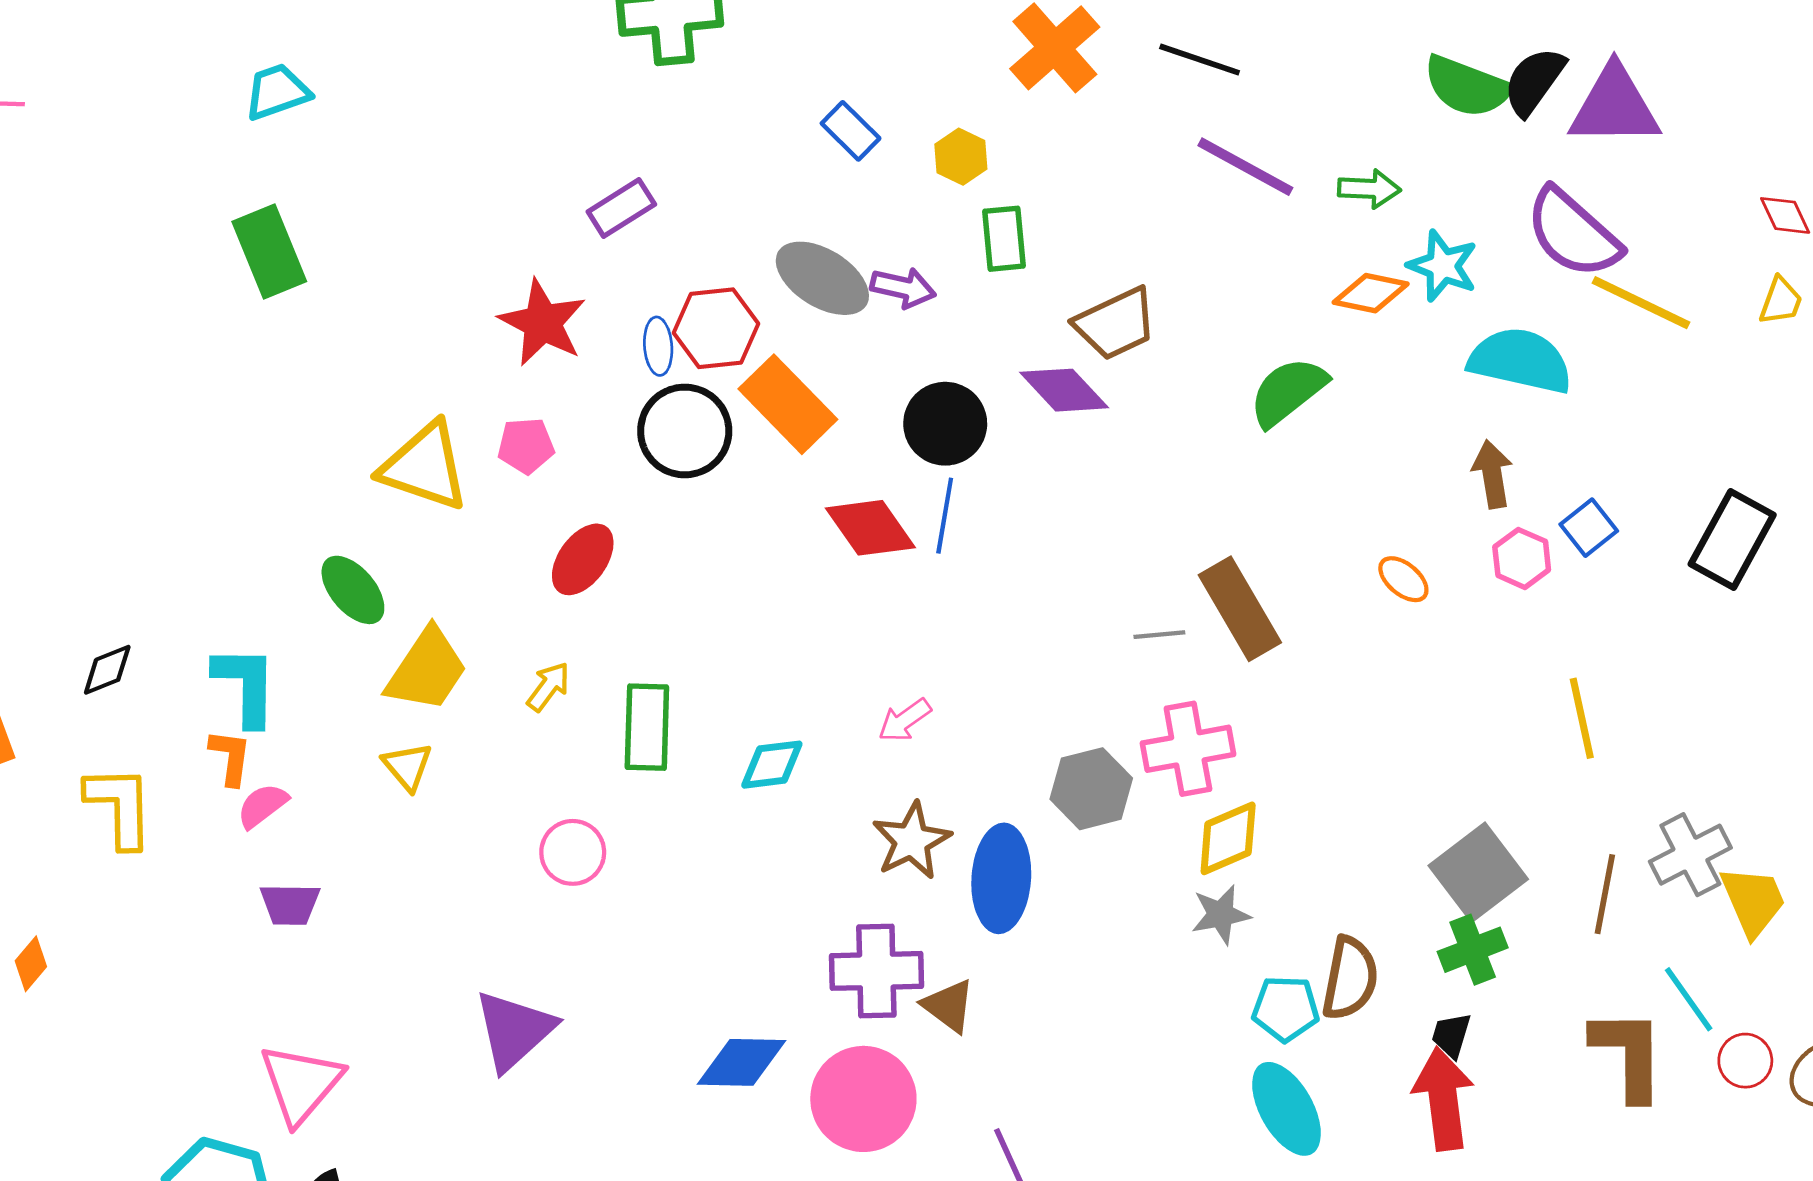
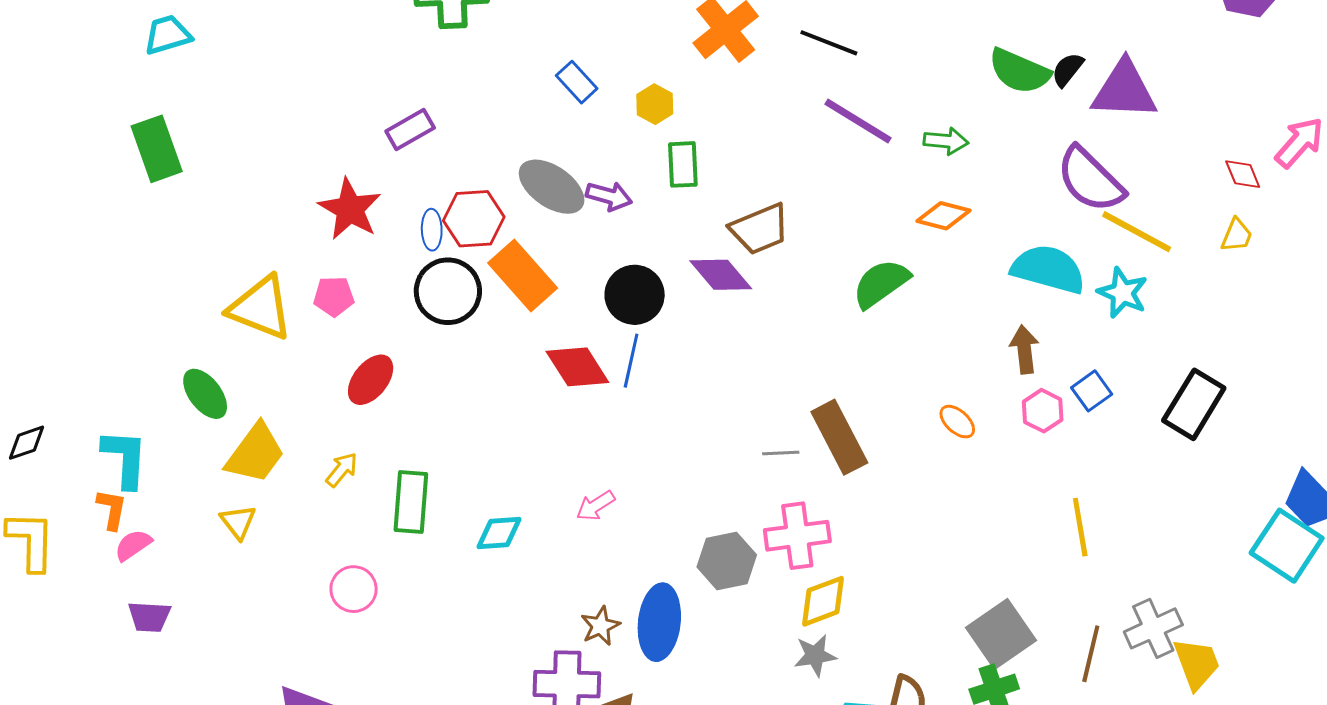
black semicircle: (1534, 81) -> (1068, 70), size x0.7
cyan star: (1443, 266) -> (1123, 293), moved
brown star: (912, 841) -> (600, 626), moved, size x0.7

